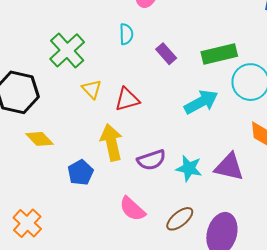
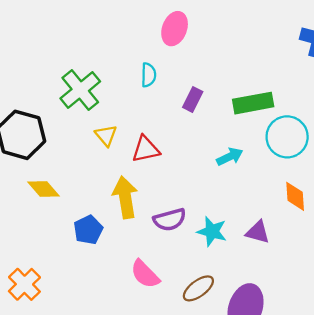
purple rectangle: (166, 54) -> (193, 100), turned 65
cyan arrow: (201, 102) -> (230, 157), size x0.7
purple triangle: (229, 167) -> (258, 232), size x0.7

